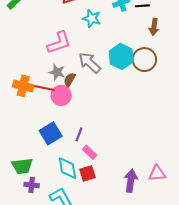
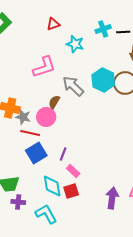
gray star: (57, 72) -> (23, 117), moved
red line: (44, 88) -> (30, 133), moved

